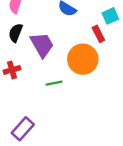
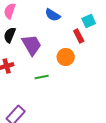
orange circle: (83, 59) -> (66, 57), size x0.7

